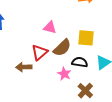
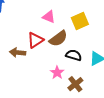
yellow square: (86, 38) -> (80, 21), moved, turned -36
pink star: (64, 74) -> (57, 73), moved

